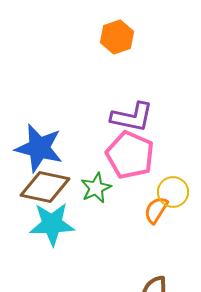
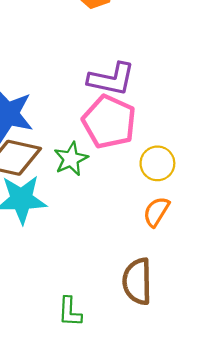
orange semicircle: (156, 210) -> (156, 212), moved

